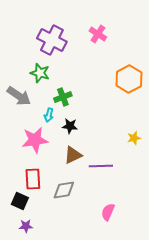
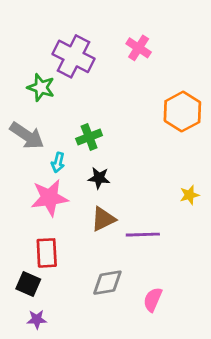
green star: (40, 73) -> (41, 87), moved
cyan arrow: (49, 115) -> (58, 162), moved
gray diamond: (64, 190) -> (107, 283), moved

